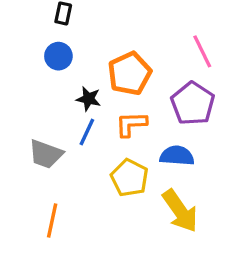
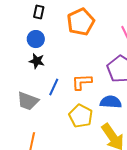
orange pentagon: (130, 74) -> (81, 22), moved
black star: (88, 99) -> (37, 61), moved

